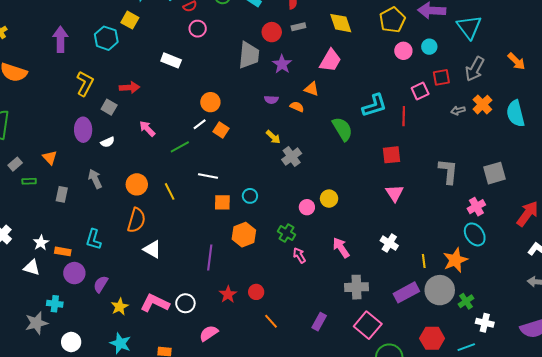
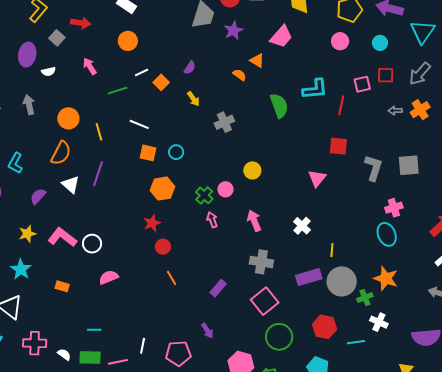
pink circle: (403, 51) -> (340, 41), moved
purple semicircle: (271, 100) -> (190, 68), moved, turned -72
orange circle: (210, 102) -> (128, 41), moved
yellow arrow: (273, 137) -> (193, 99), moved
red square: (391, 155) -> (338, 146), moved
gray square: (494, 173) -> (409, 165), moved
pink circle: (307, 207) -> (225, 189), moved
purple line: (210, 257) -> (98, 174), moved
orange star: (455, 260) -> (386, 278), moved, turned 30
purple semicircle: (101, 284) -> (38, 196), moved
red star: (228, 294) -> (152, 223), moved

